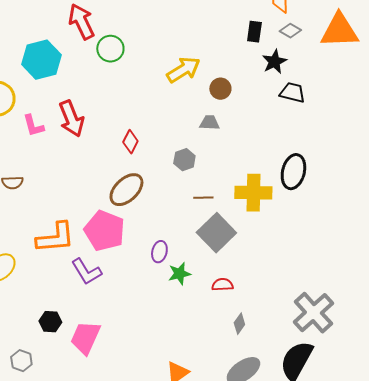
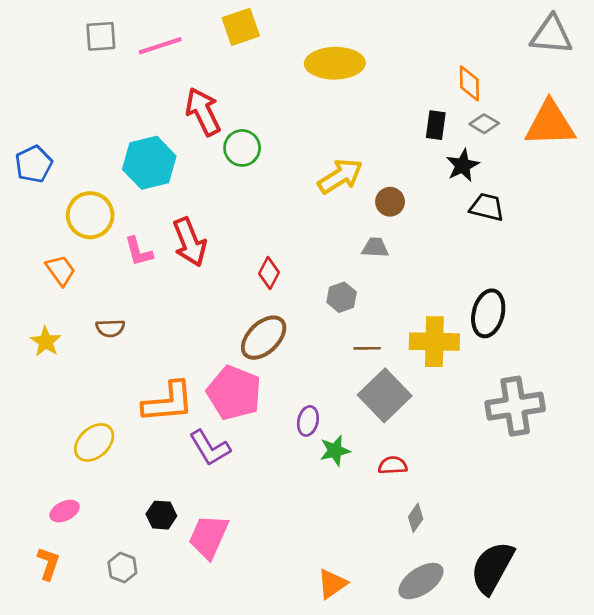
gray cross: (313, 313) -> (515, 406), moved, turned 33

